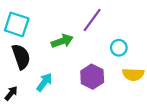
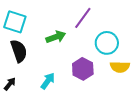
cyan circle: (119, 48) -> (107, 43), size x1.5
cyan arrow: (44, 82) -> (48, 81), moved

